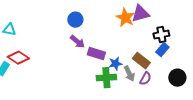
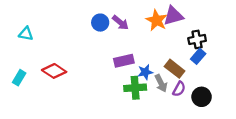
purple arrow: (77, 42) -> (120, 23), moved
purple rectangle: (96, 54) -> (124, 61), turned -30
red diamond: (18, 58) -> (54, 71), moved
black circle: (177, 78) -> (202, 97), moved

